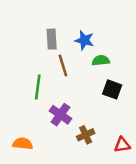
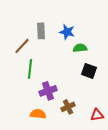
brown line: (63, 66) -> (22, 46), moved, turned 60
purple cross: (60, 115) -> (48, 91), turned 36
orange semicircle: (23, 144) -> (38, 114), moved

